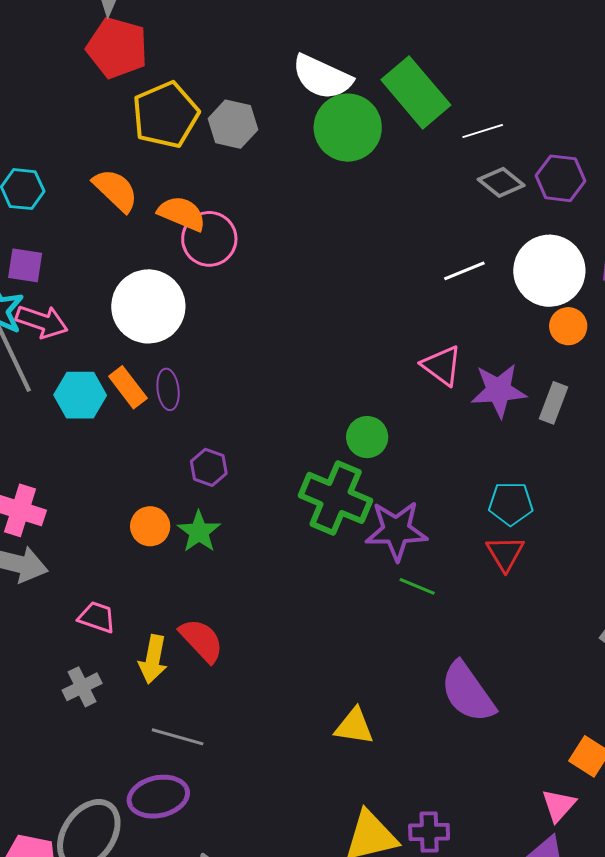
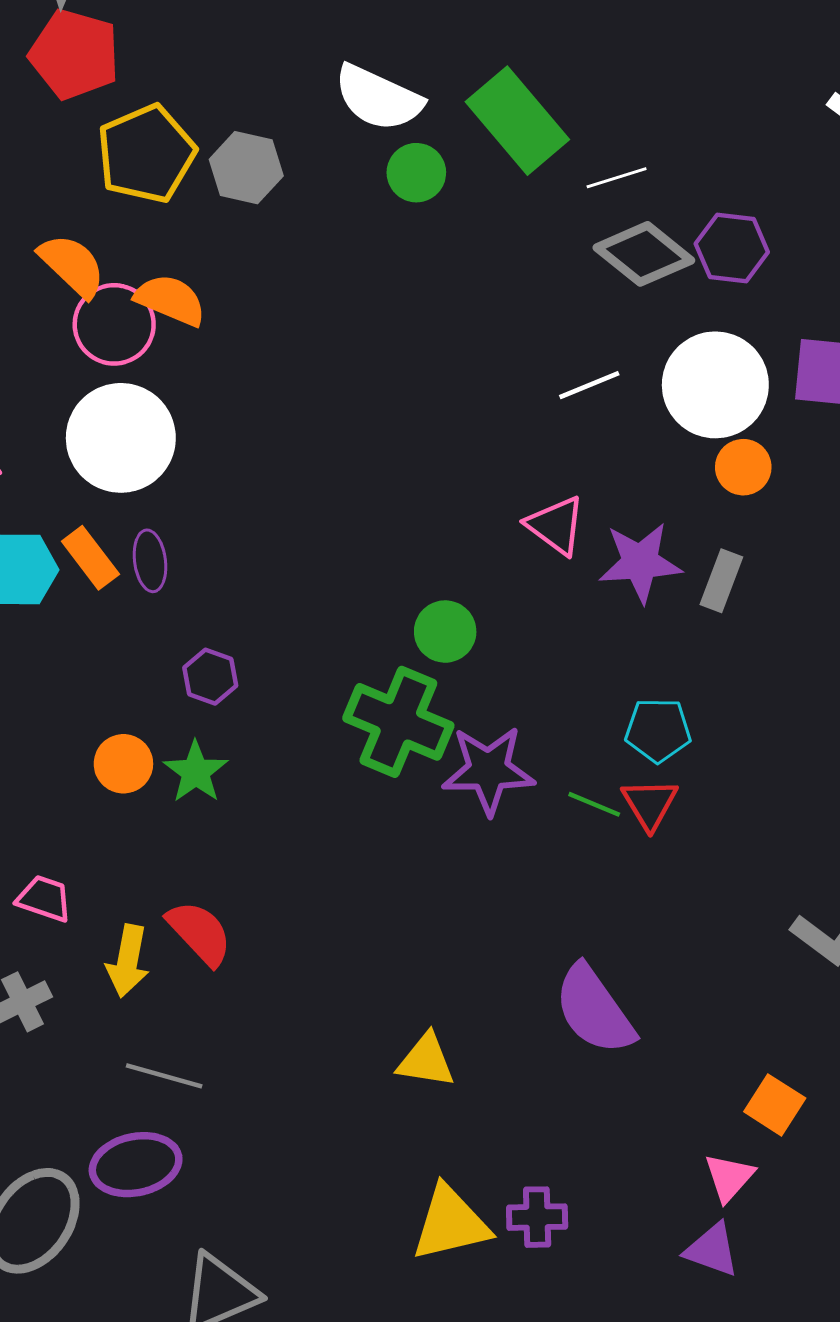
green circle: (348, 128) -> (416, 173), size x0.6
gray diamond: (501, 182) -> (644, 254), size x1.4
pink circle: (209, 239) -> (114, 324), moved
green line: (417, 586) -> (594, 804), moved

